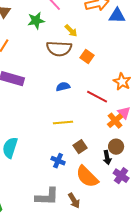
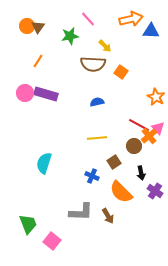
red line: (97, 97) -> (139, 125), moved
brown circle: (116, 147) -> (134, 146), moved

